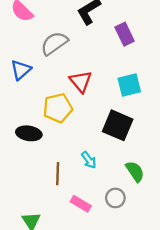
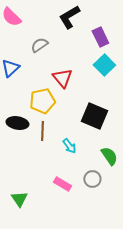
gray semicircle: (54, 43) -> (39, 45), size x0.7
cyan square: (129, 85) -> (104, 65), moved, turned -30
brown line: (58, 174) -> (42, 131), moved

